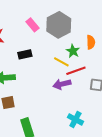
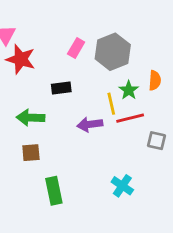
pink rectangle: (32, 25) -> (76, 48), turned 64
yellow line: (61, 62) -> (111, 104), turned 42
purple arrow: (62, 84) -> (90, 124), moved

